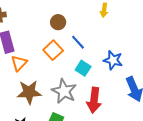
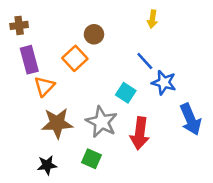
blue line: (78, 42) -> (145, 61), moved
orange square: (53, 50) -> (75, 58), moved

